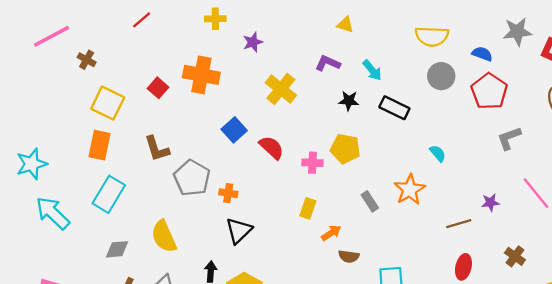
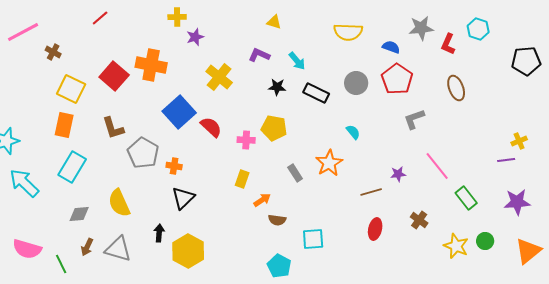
yellow cross: (215, 19) -> (177, 17), moved
gray circle: (441, 76) -> (356, 83), moved
red square: (158, 88) -> (114, 76), size x1.6
blue square: (234, 130) -> (179, 112), size x1.5

